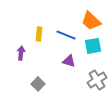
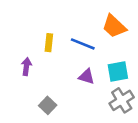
cyan square: (93, 46) -> (118, 72), moved

